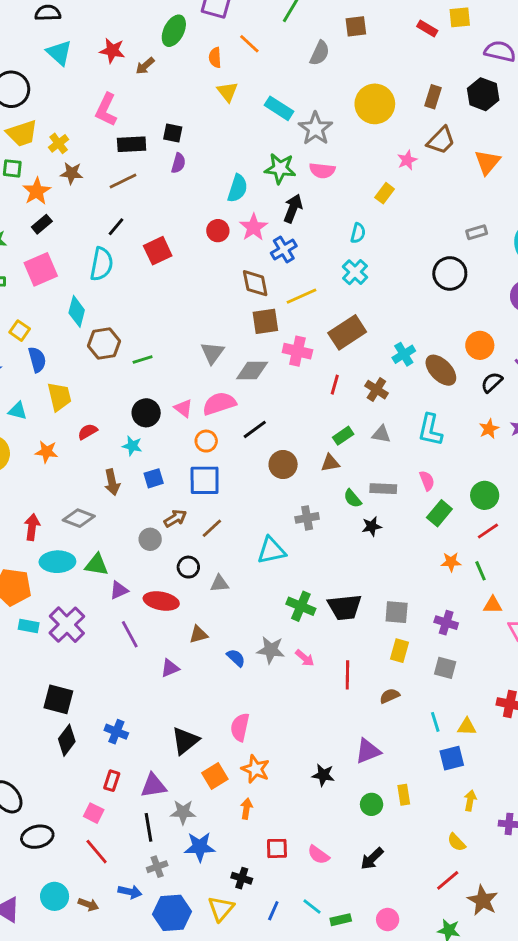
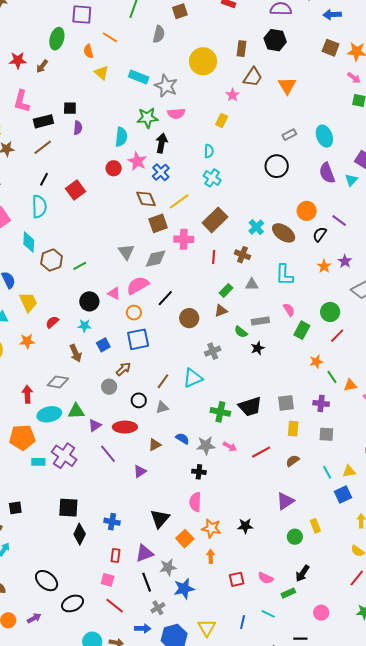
brown line: (212, 528) -> (163, 381), moved
green line: (480, 571) -> (332, 377), moved
blue semicircle: (236, 658) -> (182, 439), moved
red line: (347, 675) -> (261, 452), turned 72
black star: (323, 775) -> (245, 526), moved
black cross: (242, 878) -> (199, 472), moved
green rectangle: (341, 920) -> (288, 593), moved

